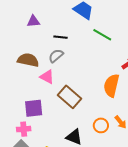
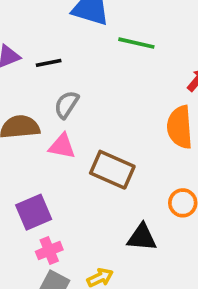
black line: (61, 37) -> (49, 63), moved
purple square: (34, 108) -> (34, 212), moved

